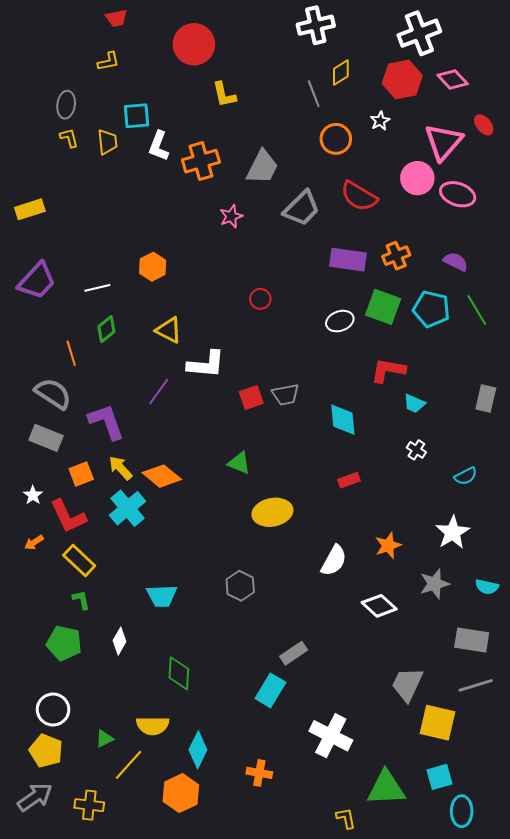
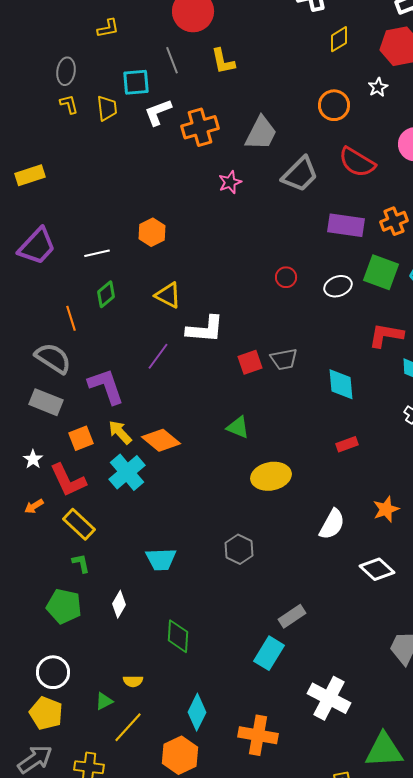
gray line: (314, 94) -> (172, 60), moved
white L-shape: (159, 146) -> (158, 112), turned 48
red circle: (260, 299) -> (286, 277), moved
yellow semicircle: (153, 726) -> (133, 681), moved, size x0.6
orange cross: (259, 773) -> (258, 735), size x1.5

